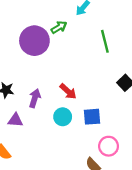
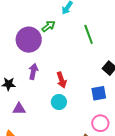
red arrow: (68, 91) -> (61, 80), turned 35
purple arrow: (35, 98) -> (33, 71), moved
blue square: (92, 117) -> (99, 93), moved

